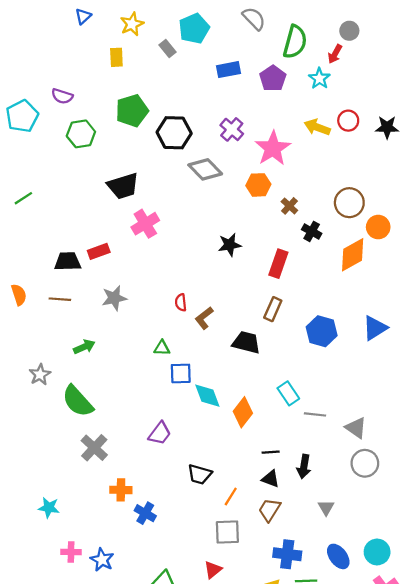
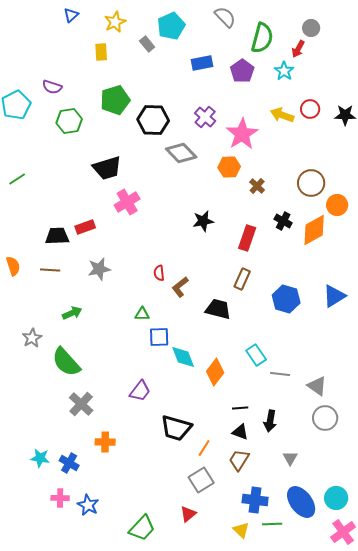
black cross: (312, 231) -> (283, 221), moved
black trapezoid: (200, 474) -> (176, 428), size x1.4
blue cross: (145, 513) -> (69, 463), moved
gray square: (227, 532) -> (201, 480), turned -30
blue ellipse: (338, 556) -> (301, 502), size x1.4

